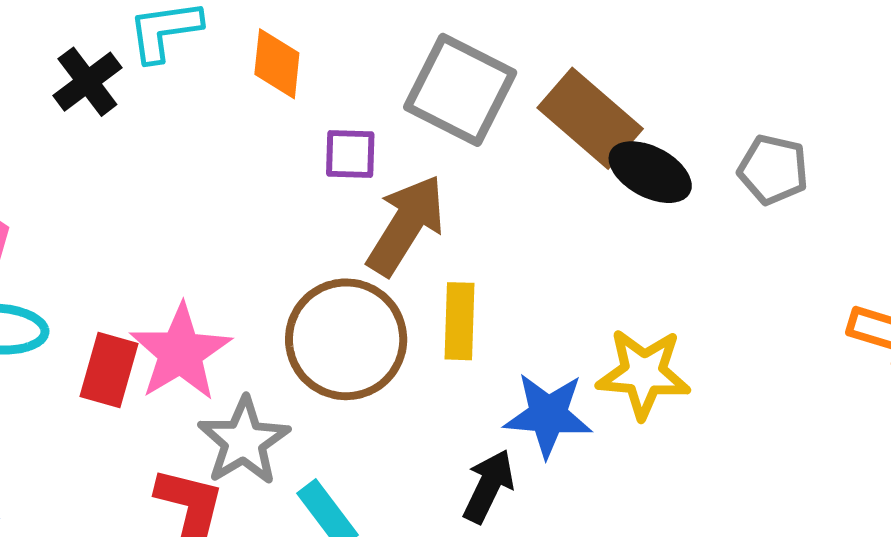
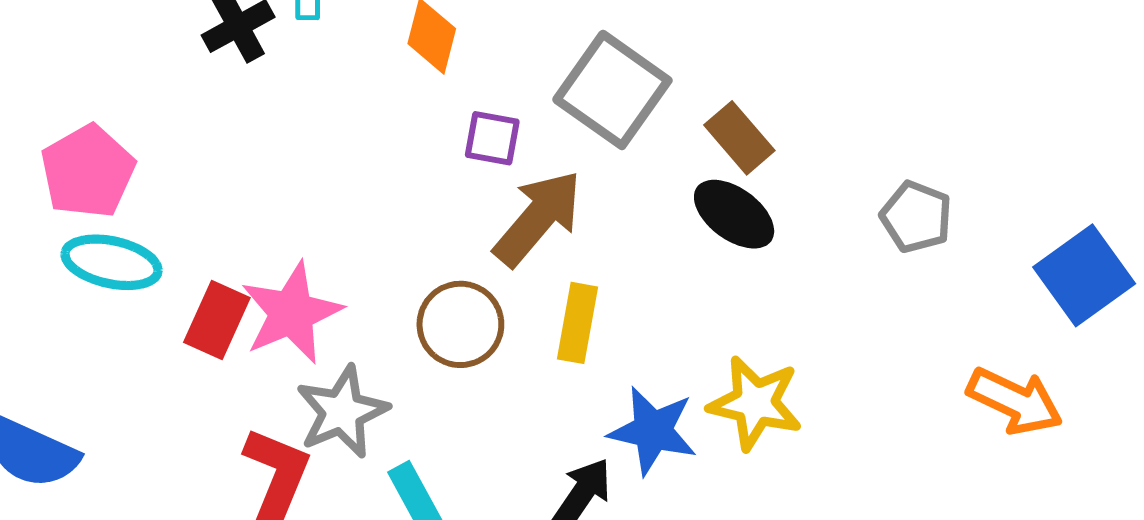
brown rectangle: (590, 118) -> (739, 138), size x0.7
black ellipse: (650, 172) -> (734, 214), moved
brown circle: (346, 339) -> (460, 324), size x0.7

